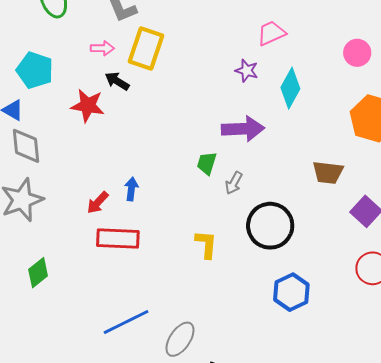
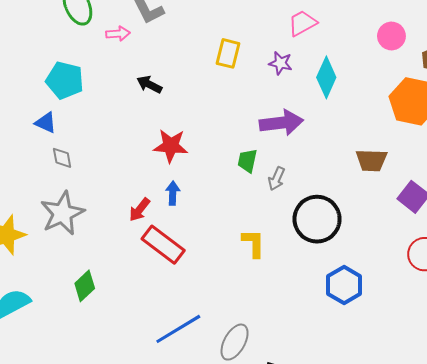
pink arrow: (102, 48) -> (118, 34), moved
yellow rectangle: (146, 48) -> (228, 53), moved, size x0.7
red star: (88, 106) -> (171, 146), moved
gray diamond: (26, 146) -> (62, 158), size x0.6
red rectangle: (118, 238) -> (163, 245), turned 39

